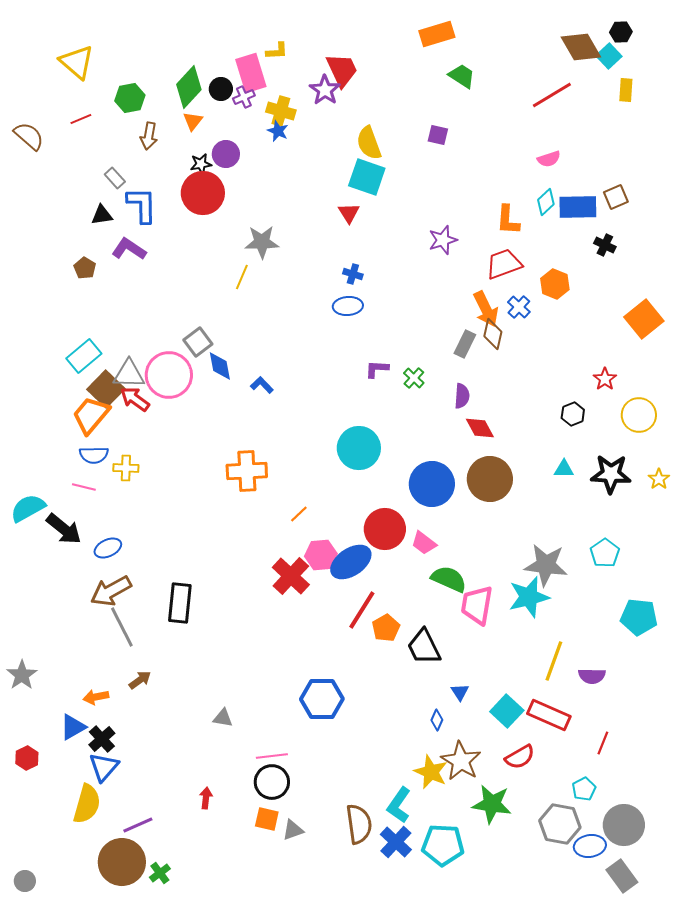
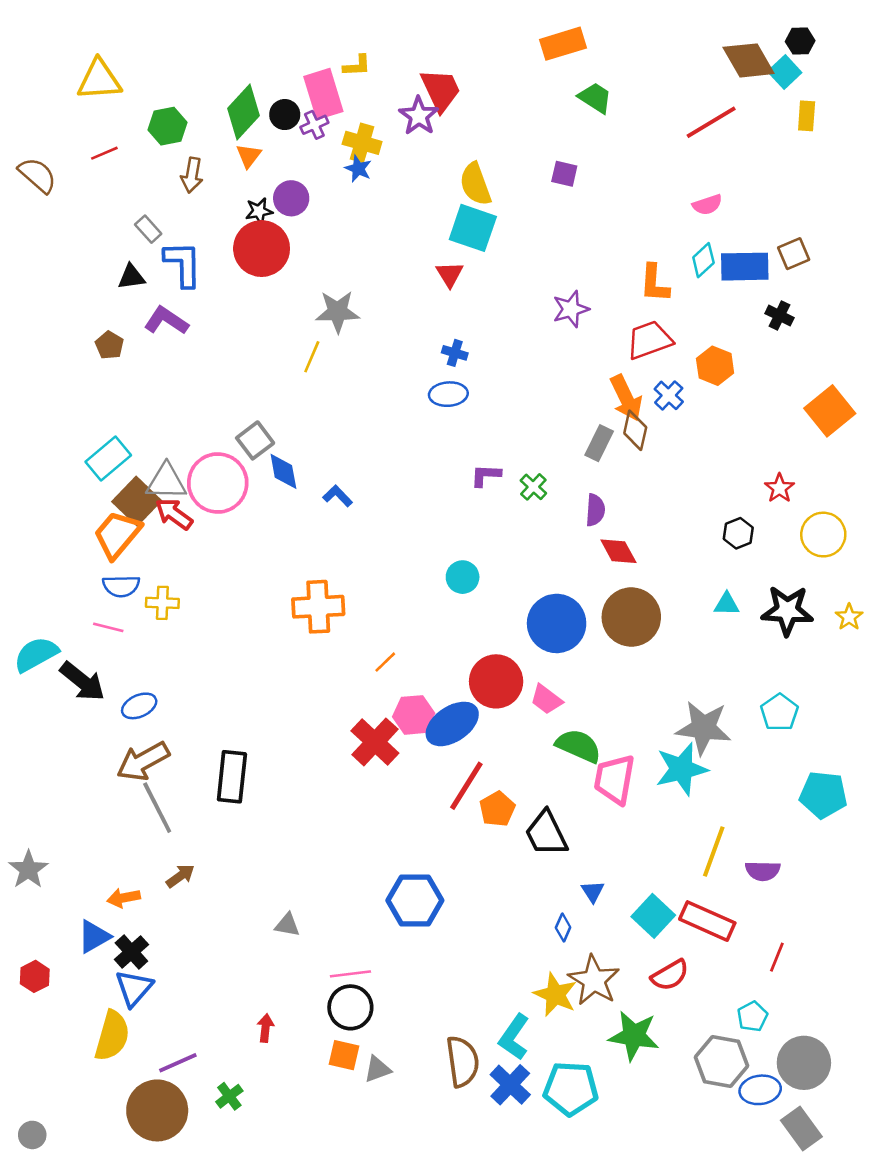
yellow triangle: (77, 62) -> (99, 80), turned -45
cyan circle: (359, 448) -> (463, 577), size x0.6
green cross: (160, 873) -> (229, 1096), moved

